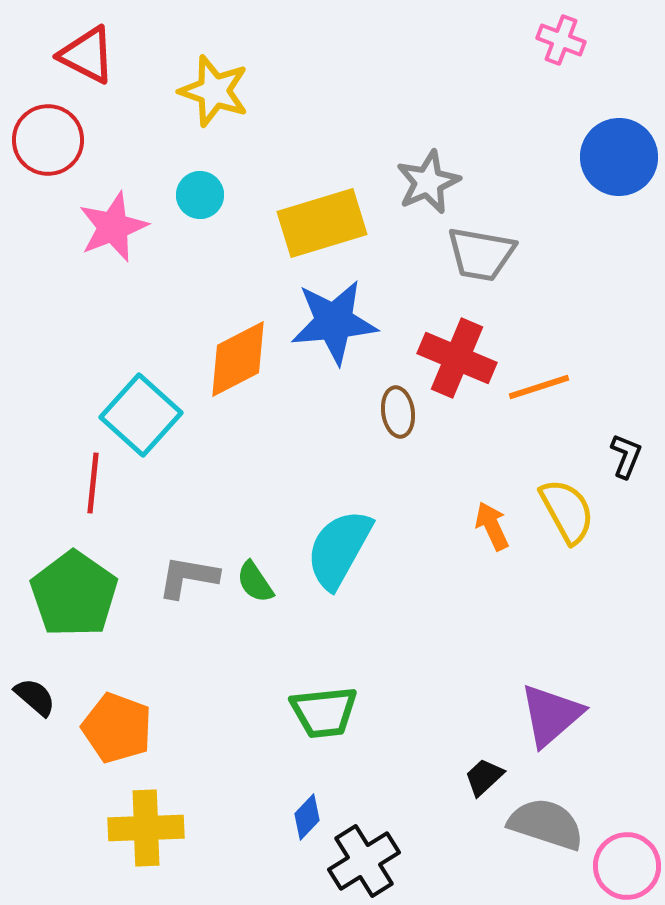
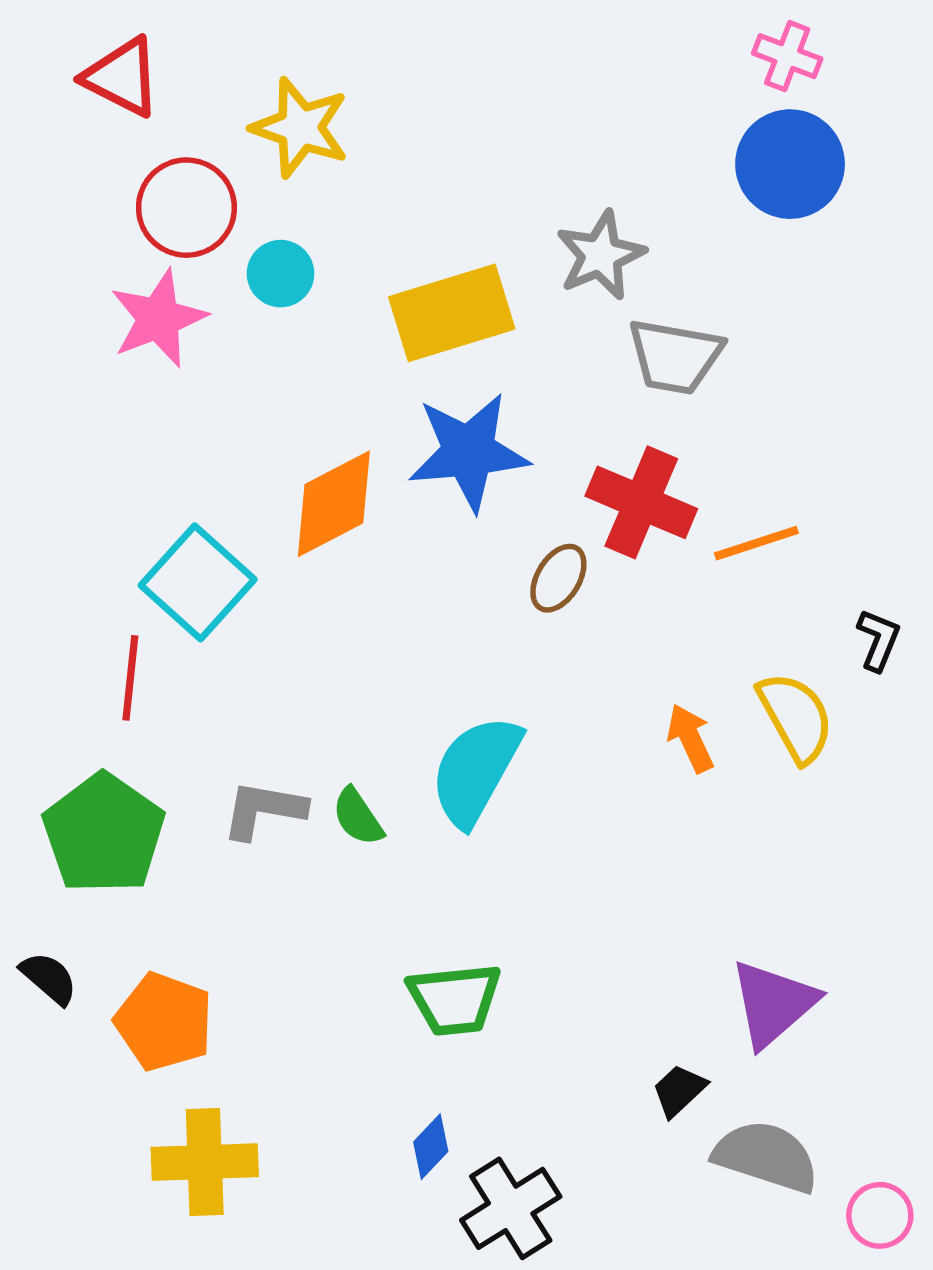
red circle: (48, 140) -> (186, 208), moved
blue circle: (619, 157) -> (790, 164), moved
brown ellipse: (398, 412) -> (558, 578), turned 39
pink circle: (627, 866) -> (880, 1215), size x0.7

